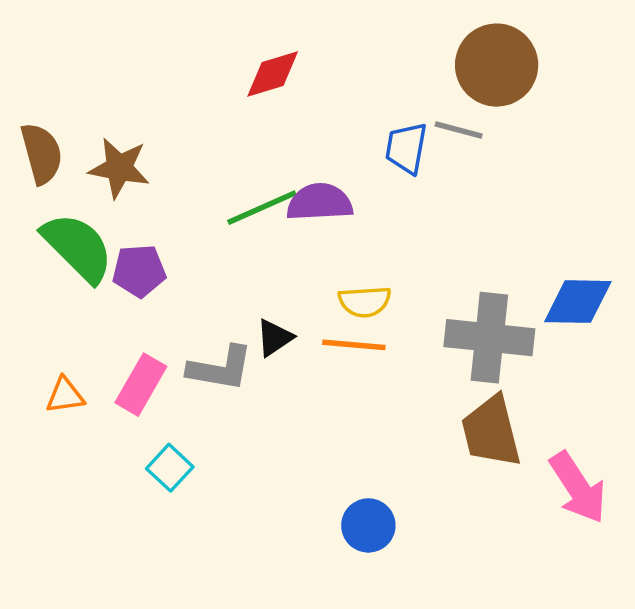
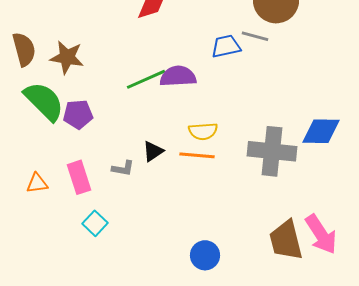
blue trapezoid: (406, 148) -> (226, 46), turned 68
gray L-shape: (220, 368) -> (123, 168), size x0.6
pink rectangle: (141, 385) -> (79, 177), turned -48
brown trapezoid: (491, 432) -> (286, 240), moved

